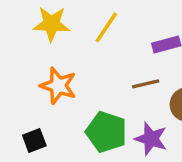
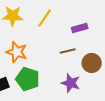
green pentagon: (106, 132) -> (28, 79), moved

